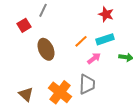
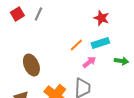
red square: (24, 25) -> (17, 14), moved
brown ellipse: (46, 49) -> (31, 65), moved

